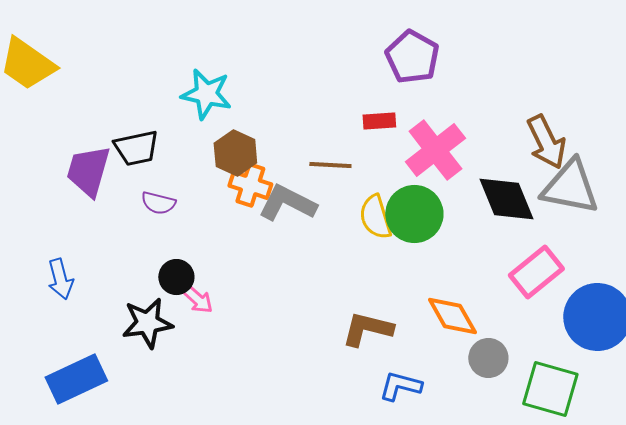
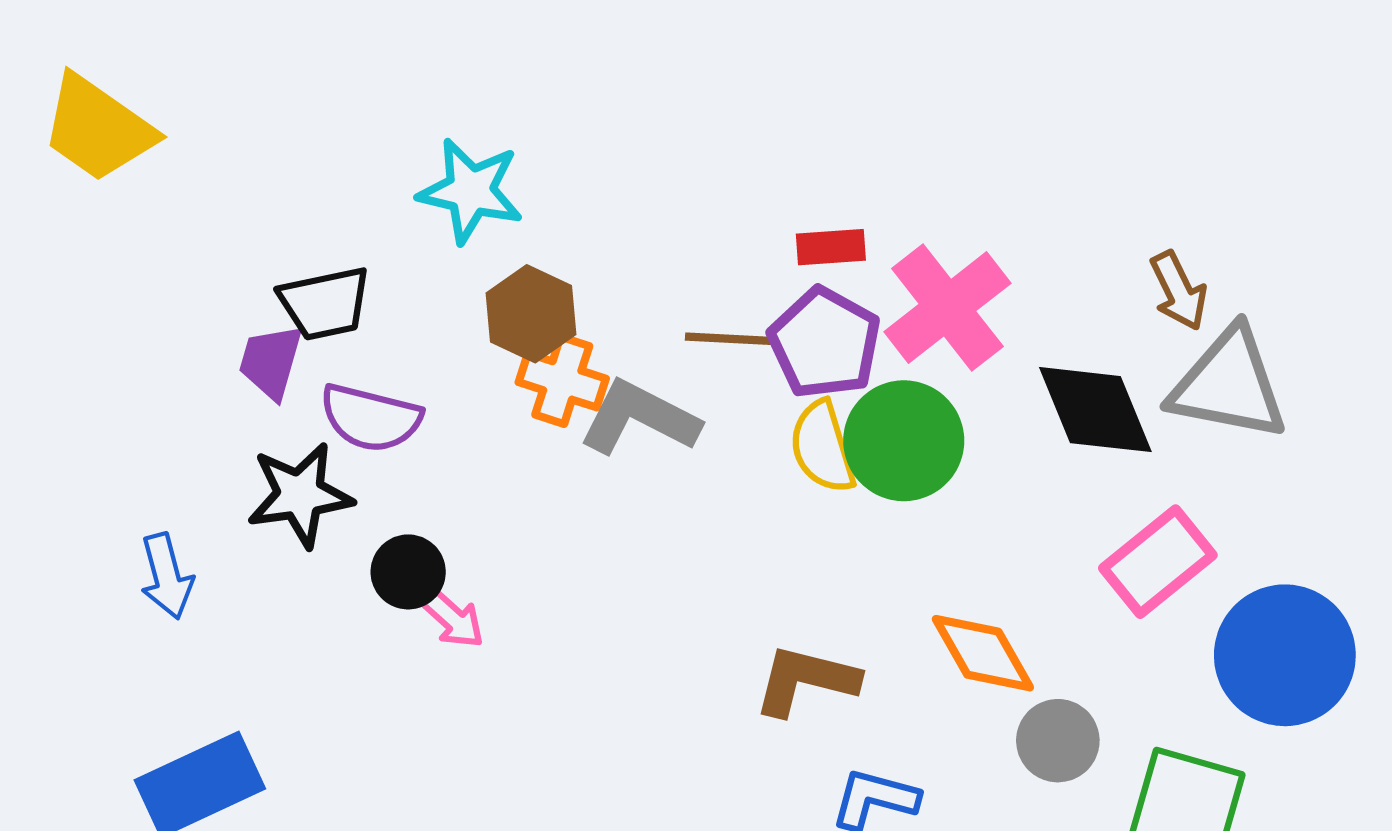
purple pentagon: (412, 57) -> (825, 343), moved
brown arrow: (546, 142) -> (1179, 291), size x0.7
purple trapezoid: (88, 171) -> (271, 362), moved, size x0.7
purple semicircle: (158, 203) -> (371, 418), size x1.4
black star: (147, 323) -> (300, 495), moved

